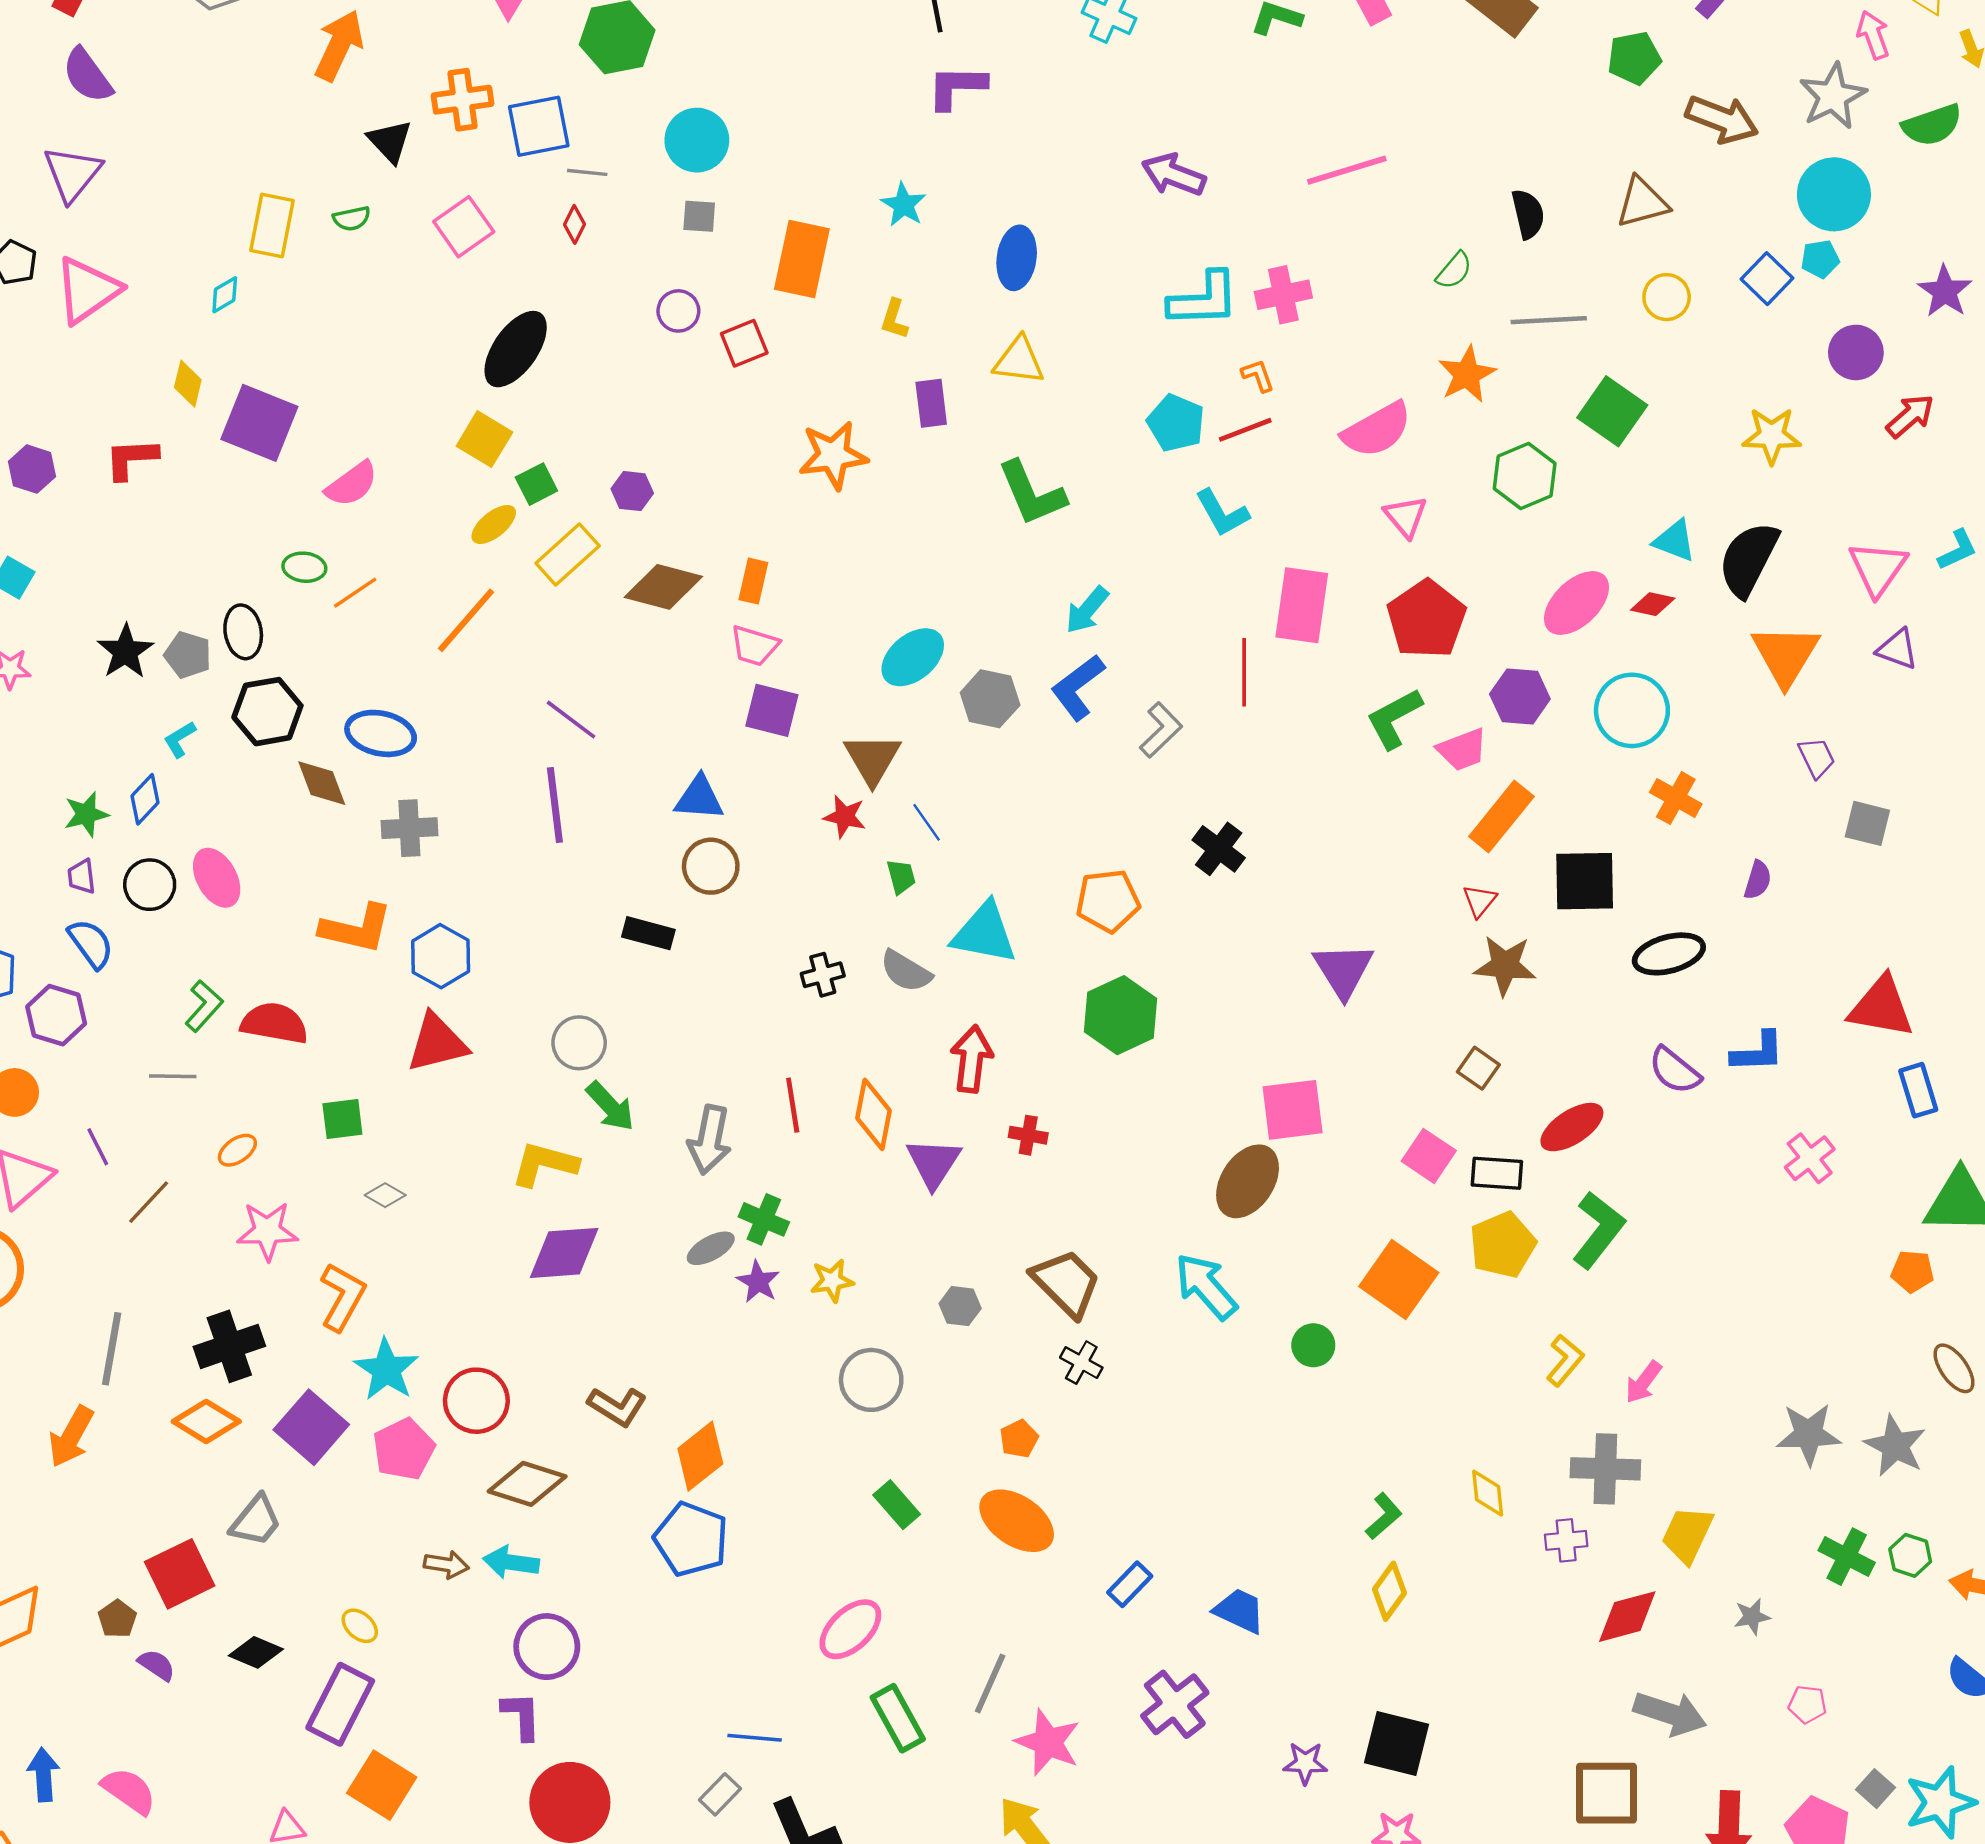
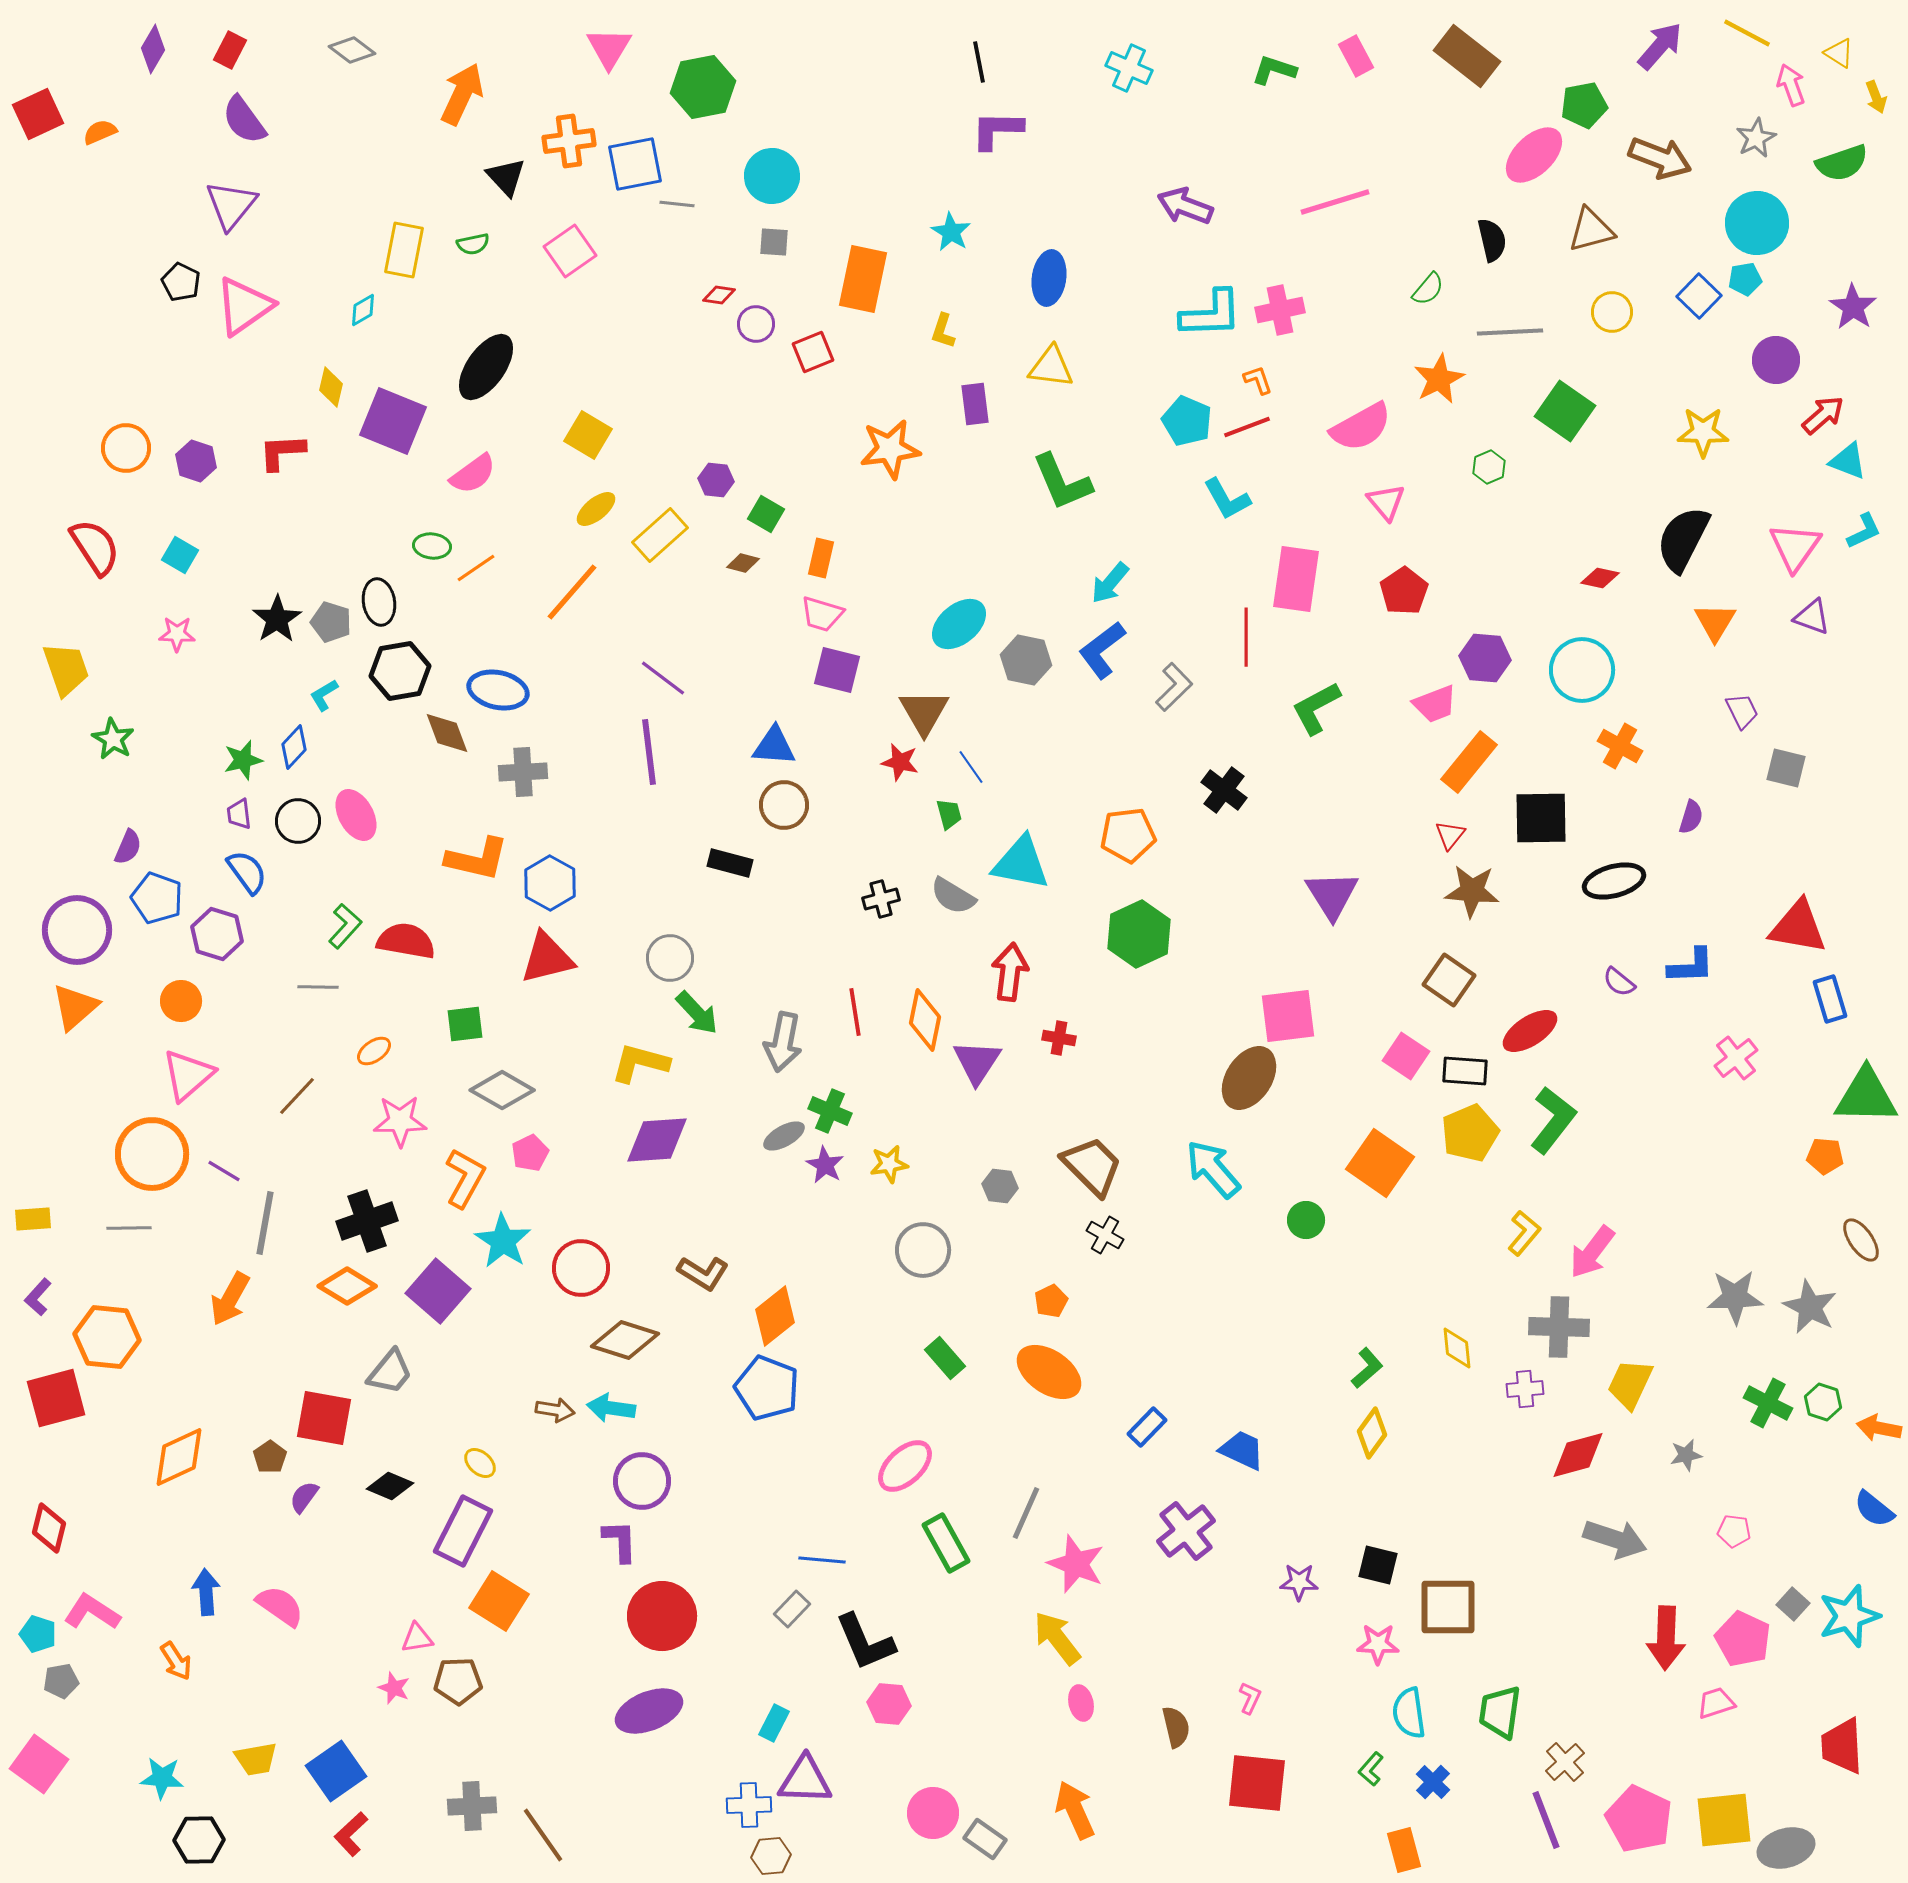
gray star: (1833, 96) -> (1756, 138), size x0.7
red diamond: (574, 224) -> (719, 295), moved, turned 72
black ellipse: (516, 349) -> (486, 367), moved
green hexagon: (1525, 476) -> (1489, 467), size x0.6
green square: (536, 484) -> (766, 514), moved, turned -33
cyan triangle: (1675, 541) -> (1848, 461), moved
brown diamond: (663, 587) -> (743, 563), size x0.5
pink ellipse: (1577, 603) -> (1534, 155), moved
red pentagon: (1426, 619) -> (1404, 591), size x0.7
orange triangle: (1785, 655) -> (1715, 622), size x0.7
green L-shape: (1394, 718) -> (1316, 708), moved
brown square: (1478, 1068) -> (1449, 980), size x1.4
purple semicircle: (1675, 1071) -> (1619, 982), size x0.7
purple line: (98, 1147) -> (224, 1171), moved, turned -32
gray diamond: (385, 1195) -> (502, 1090), size x1.8
pink arrow: (1643, 1382) -> (1592, 1252), size x1.4
pink pentagon: (404, 1449) -> (530, 1153), moved, size x0.7
red square: (180, 1574) -> (324, 1418), turned 36
purple semicircle: (157, 1665) -> (304, 1497), turned -88
black square: (1396, 1744) -> (1378, 1565), size x0.7
brown square: (1607, 1793) -> (1448, 1607), moved

